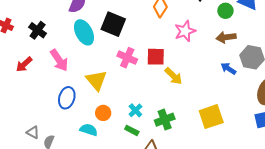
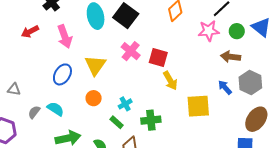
pink star: (185, 31) -> (209, 31), moved
yellow square: (211, 117) -> (198, 106), moved
cyan semicircle: (89, 130) -> (55, 109), moved
gray triangle: (33, 132) -> (14, 89), moved, turned -32

